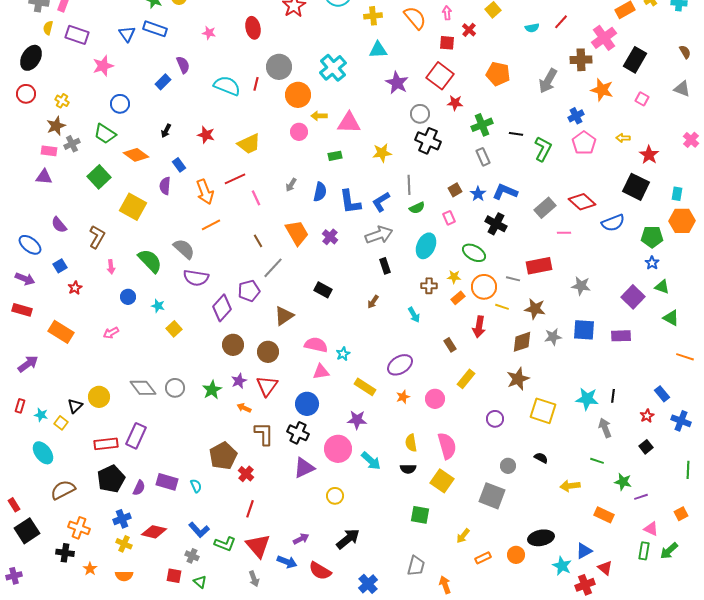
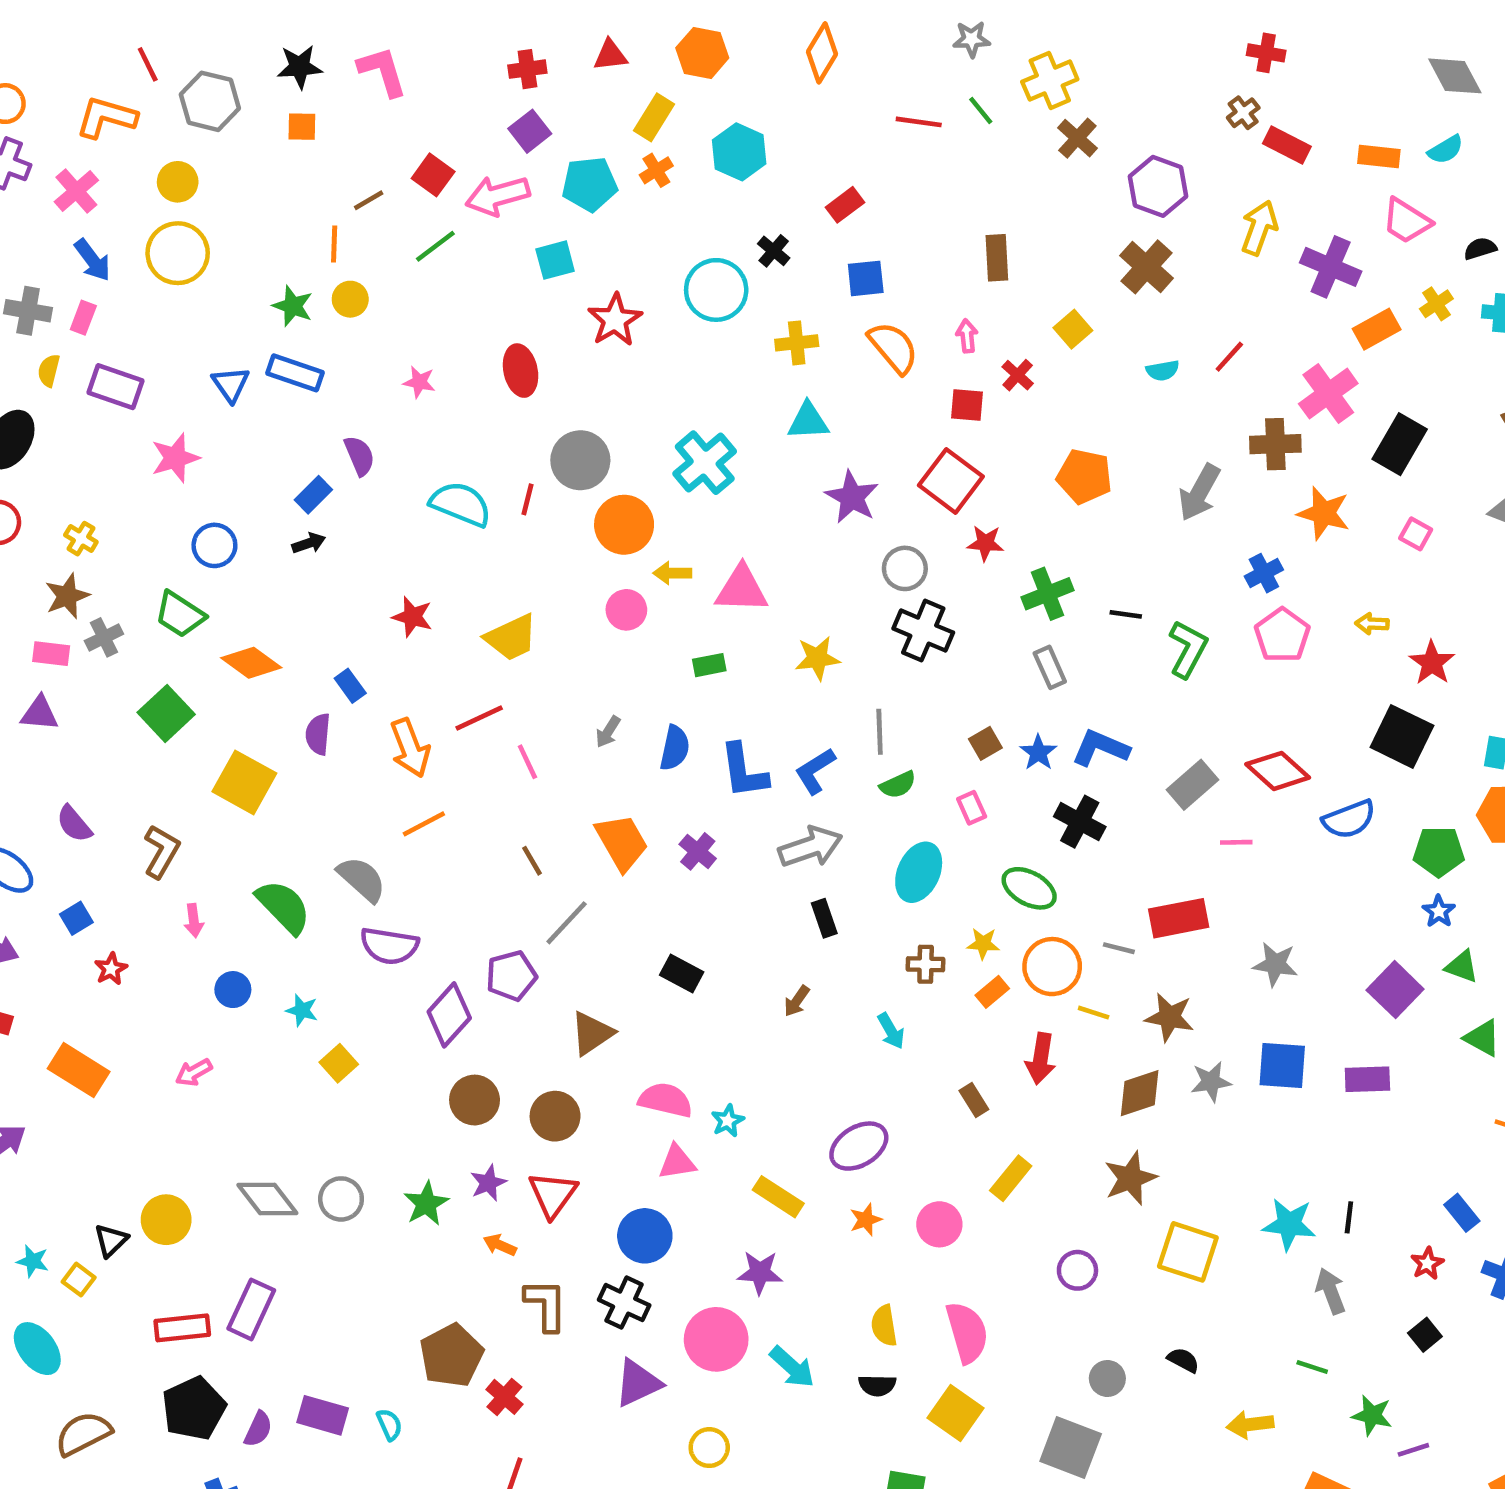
black arrow: (166, 131) -> (309, 543), moved, turned -136

